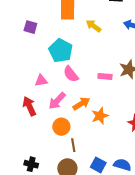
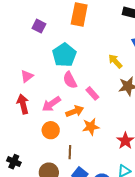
yellow arrow: (94, 26) -> (115, 61), moved
pink rectangle: (105, 76) -> (92, 93), moved, turned 32
pink triangle: (41, 81) -> (27, 76), moved, turned -40
brown line: (73, 145) -> (70, 152), moved

